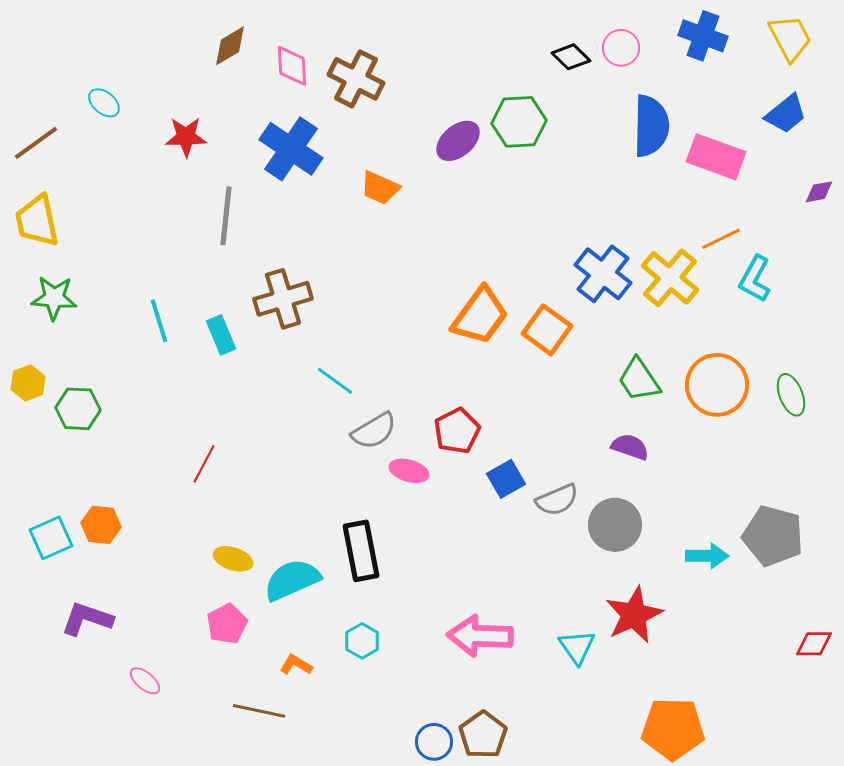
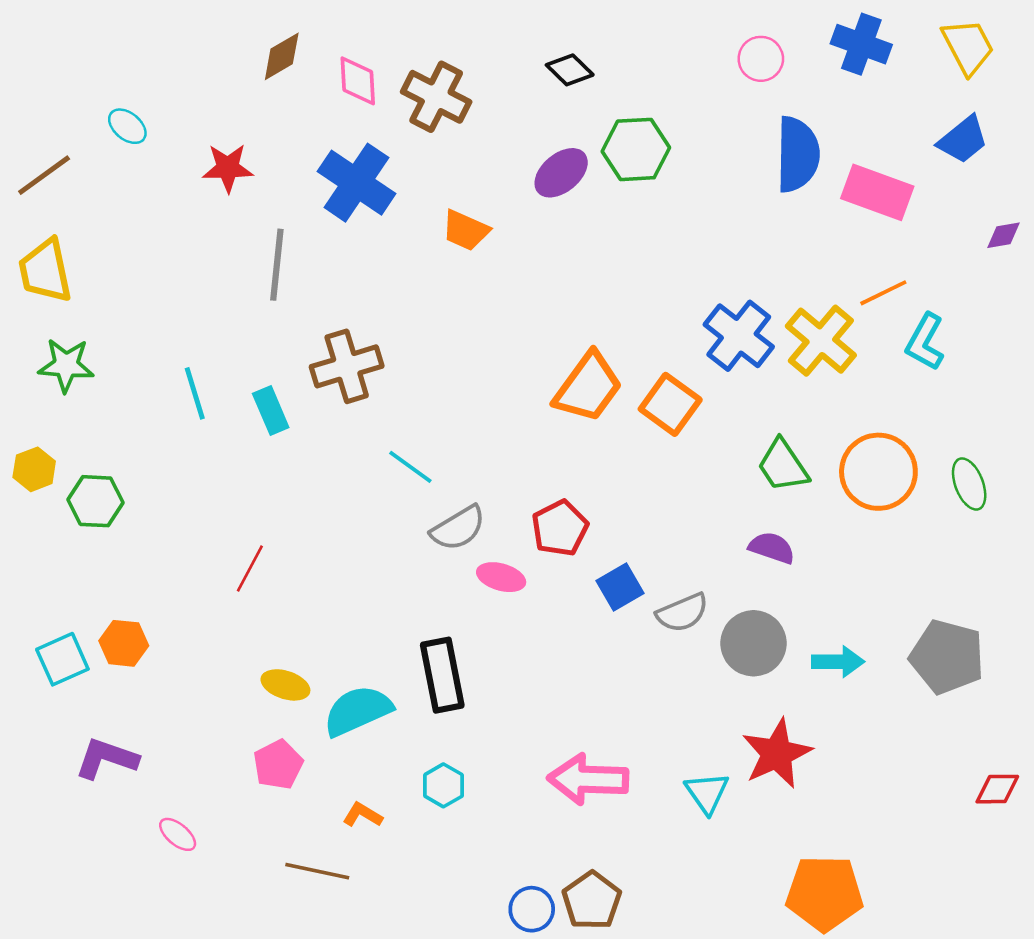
black diamond: (571, 57) -> (570, 70), moved
cyan arrow: (707, 556) -> (838, 662), moved

